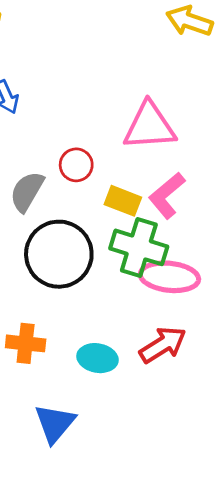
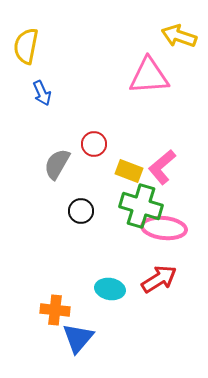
pink triangle: (149, 126) -> (149, 76), moved
black circle: (59, 254) -> (81, 211), size x0.5
orange cross: (26, 343) -> (55, 310), moved

